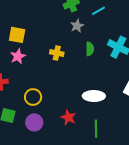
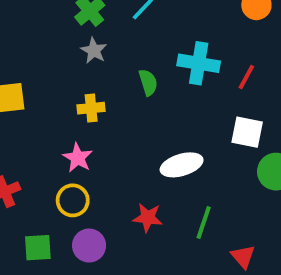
gray star: (77, 26) -> (94, 51), moved
pink star: (18, 56) -> (78, 158), moved
green line: (96, 129) -> (204, 222), turned 36

